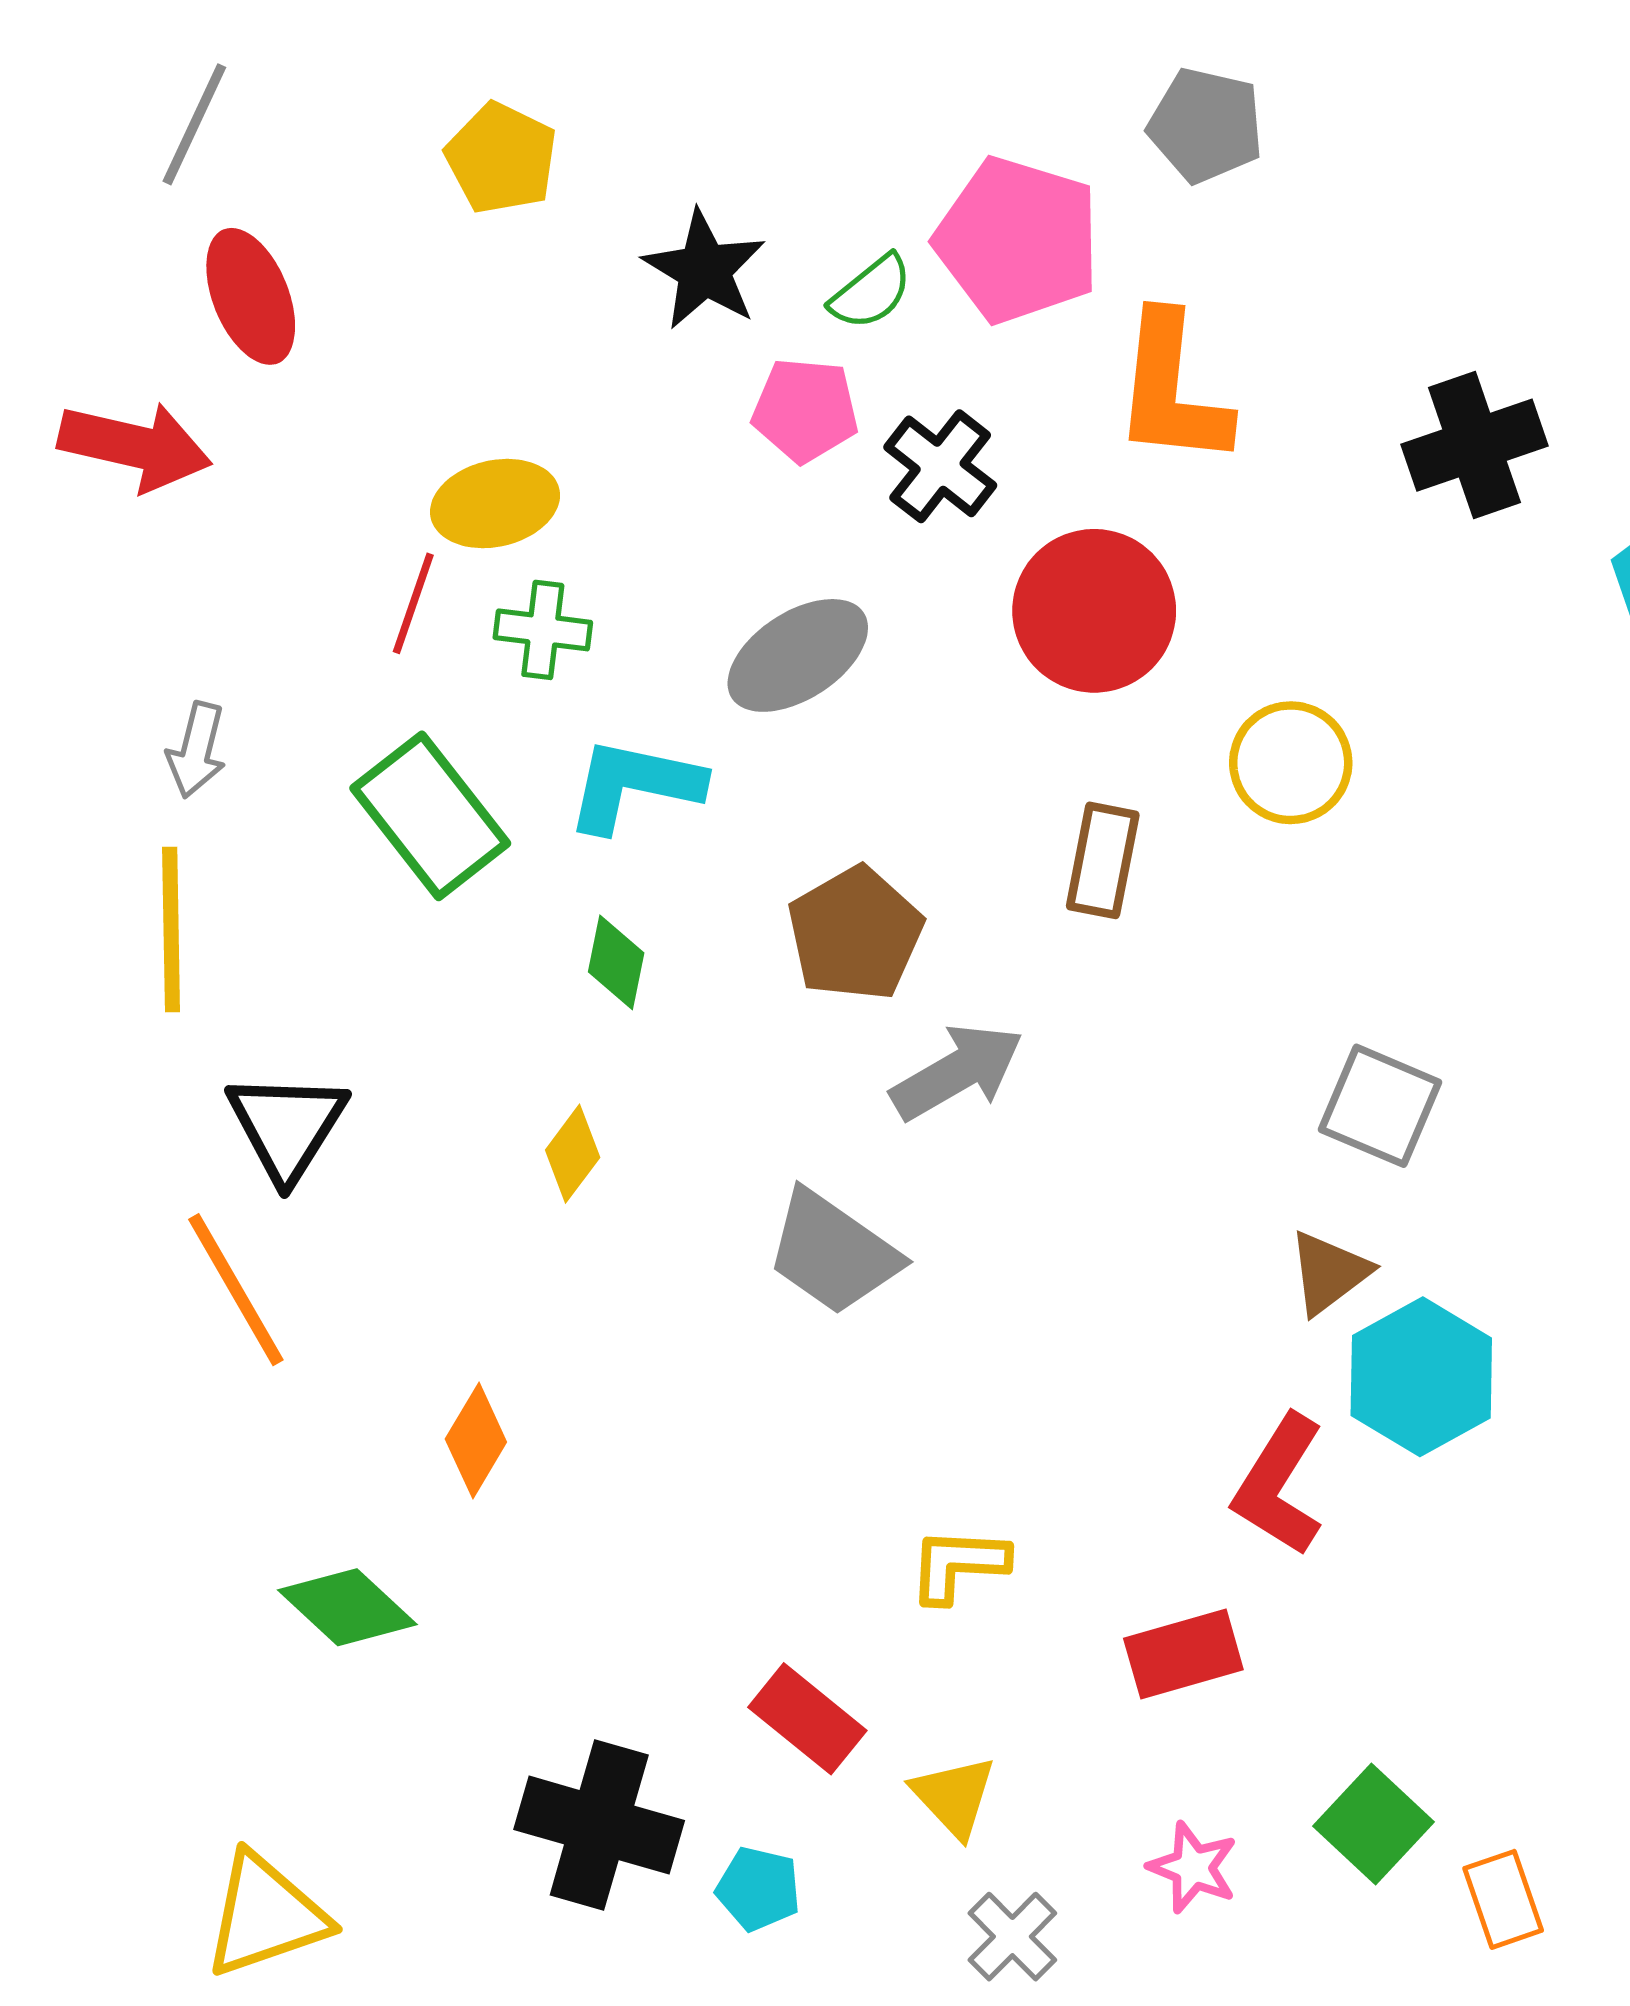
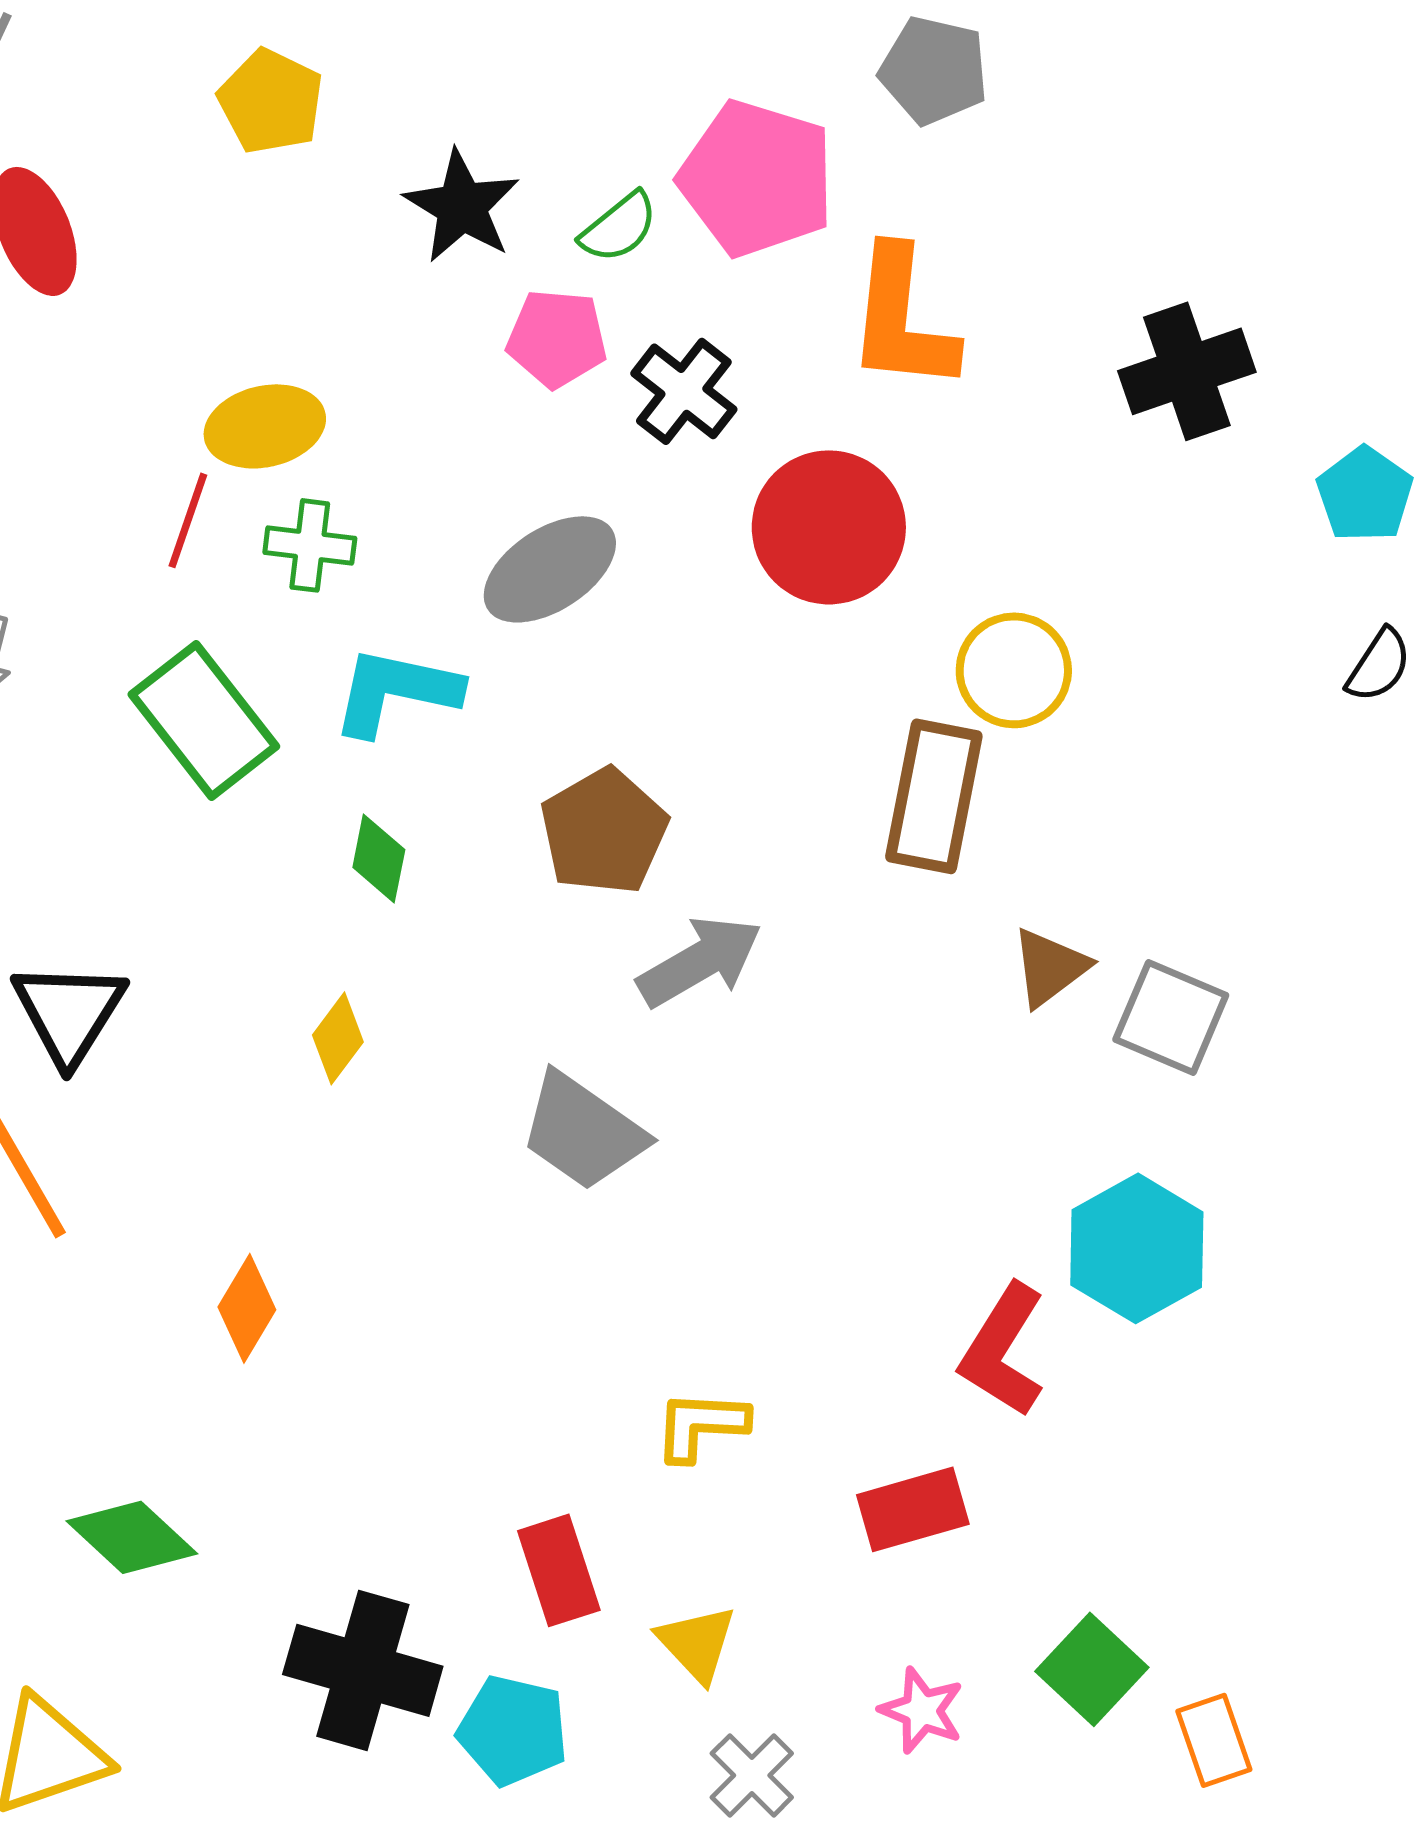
brown rectangle: (1103, 860) -> (934, 796), moved, size x1.4
gray square: (1380, 1106) -> (1171, 1017), moved
brown triangle: (1329, 1273) -> (1050, 967), moved
green diamond: (347, 1607) -> (132, 1537), moved
red rectangle: (807, 1719) -> (559, 1570), turned 33
cyan pentagon: (758, 1889) -> (513, 1730), size x1.4

